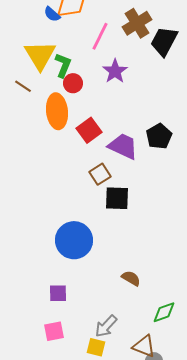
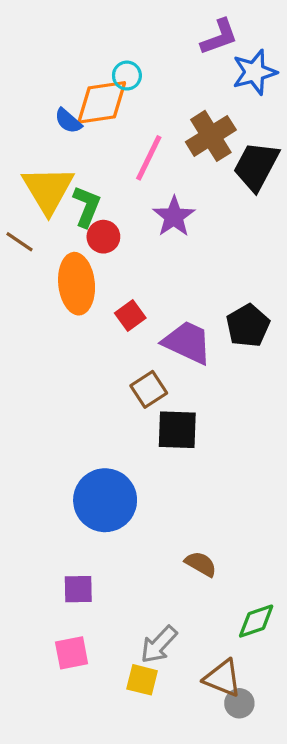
red square: (89, 130) -> (130, 316), size x0.7

